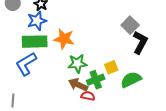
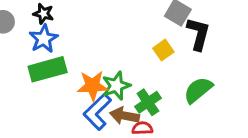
orange star: (64, 39) -> (93, 86), moved
blue L-shape: (26, 64) -> (97, 112), moved
yellow square: (111, 67) -> (163, 50), moved

